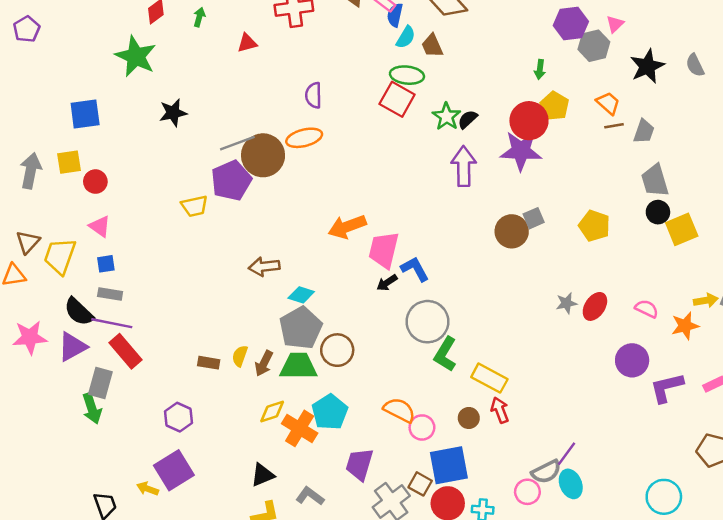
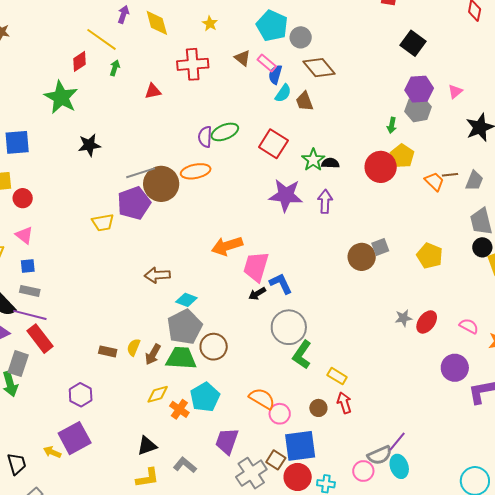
gray hexagon: (594, 46) -> (418, 109), moved
green ellipse: (407, 75) -> (225, 132), moved, turned -32
orange trapezoid: (608, 103) -> (434, 181), moved
black semicircle: (468, 119) -> (330, 163), turned 42
purple star: (521, 151) -> (286, 195), moved
purple arrow: (464, 166) -> (325, 201), size x0.7
yellow rectangle: (489, 378) -> (337, 376), size x0.7
orange cross: (300, 428) -> (179, 409), size x0.7

